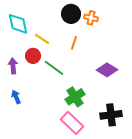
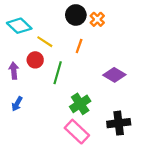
orange cross: (91, 18) -> (97, 19), turned 32
cyan diamond: (18, 24) -> (19, 26), turned -35
green line: (54, 68) -> (58, 73), turned 70
blue arrow: (16, 97) -> (17, 104), turned -128

